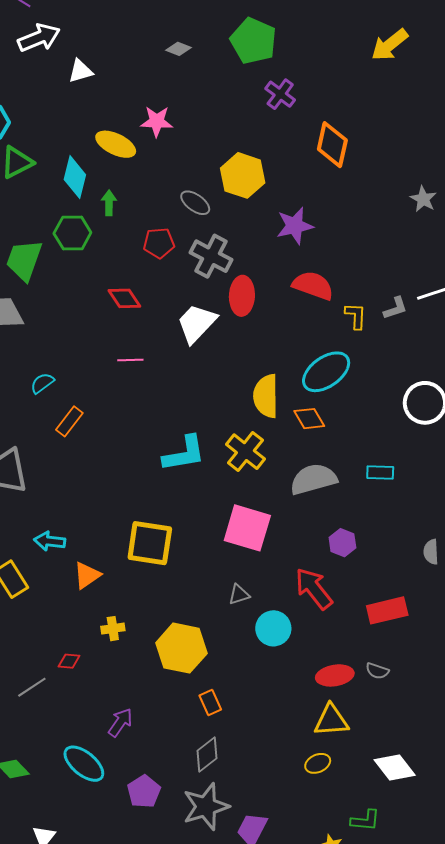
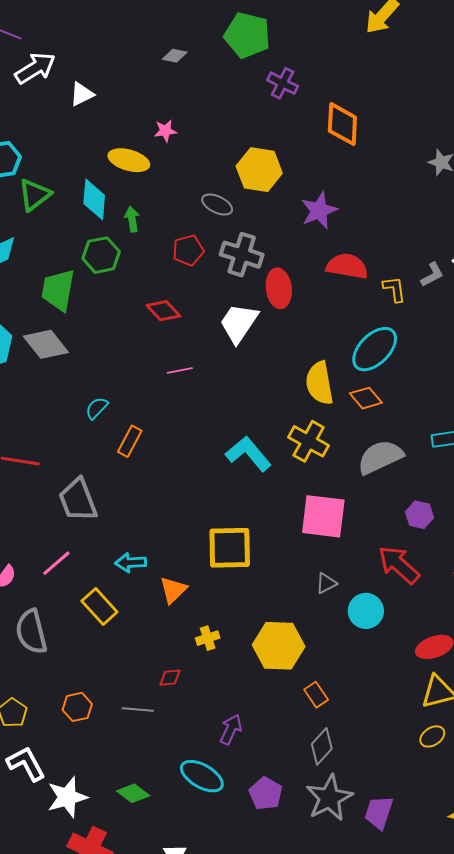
pink star: (157, 121) -> (165, 131), size x0.7
cyan L-shape: (184, 454) -> (248, 454), turned -111
gray line: (32, 687) -> (138, 710), turned 48

